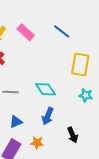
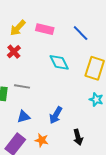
pink rectangle: (26, 32) -> (45, 29), turned -36
cyan diamond: (45, 89) -> (59, 62), moved

